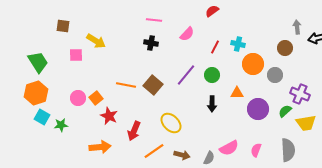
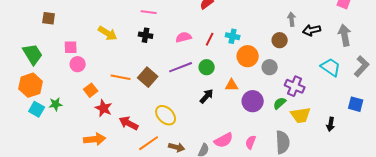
brown square: (63, 26) -> (49, 18), moved
pink semicircle: (187, 34) -> (184, 37), moved, turned -147
yellow arrow: (96, 41) -> (108, 33), moved
purple line: (186, 75) -> (181, 67), turned 30
pink circle: (78, 98) -> (78, 64), moved
black arrow: (212, 104) -> (207, 96), turned -140
green star: (61, 125) -> (56, 104), moved
red arrow: (134, 131) -> (129, 123), turned 96

